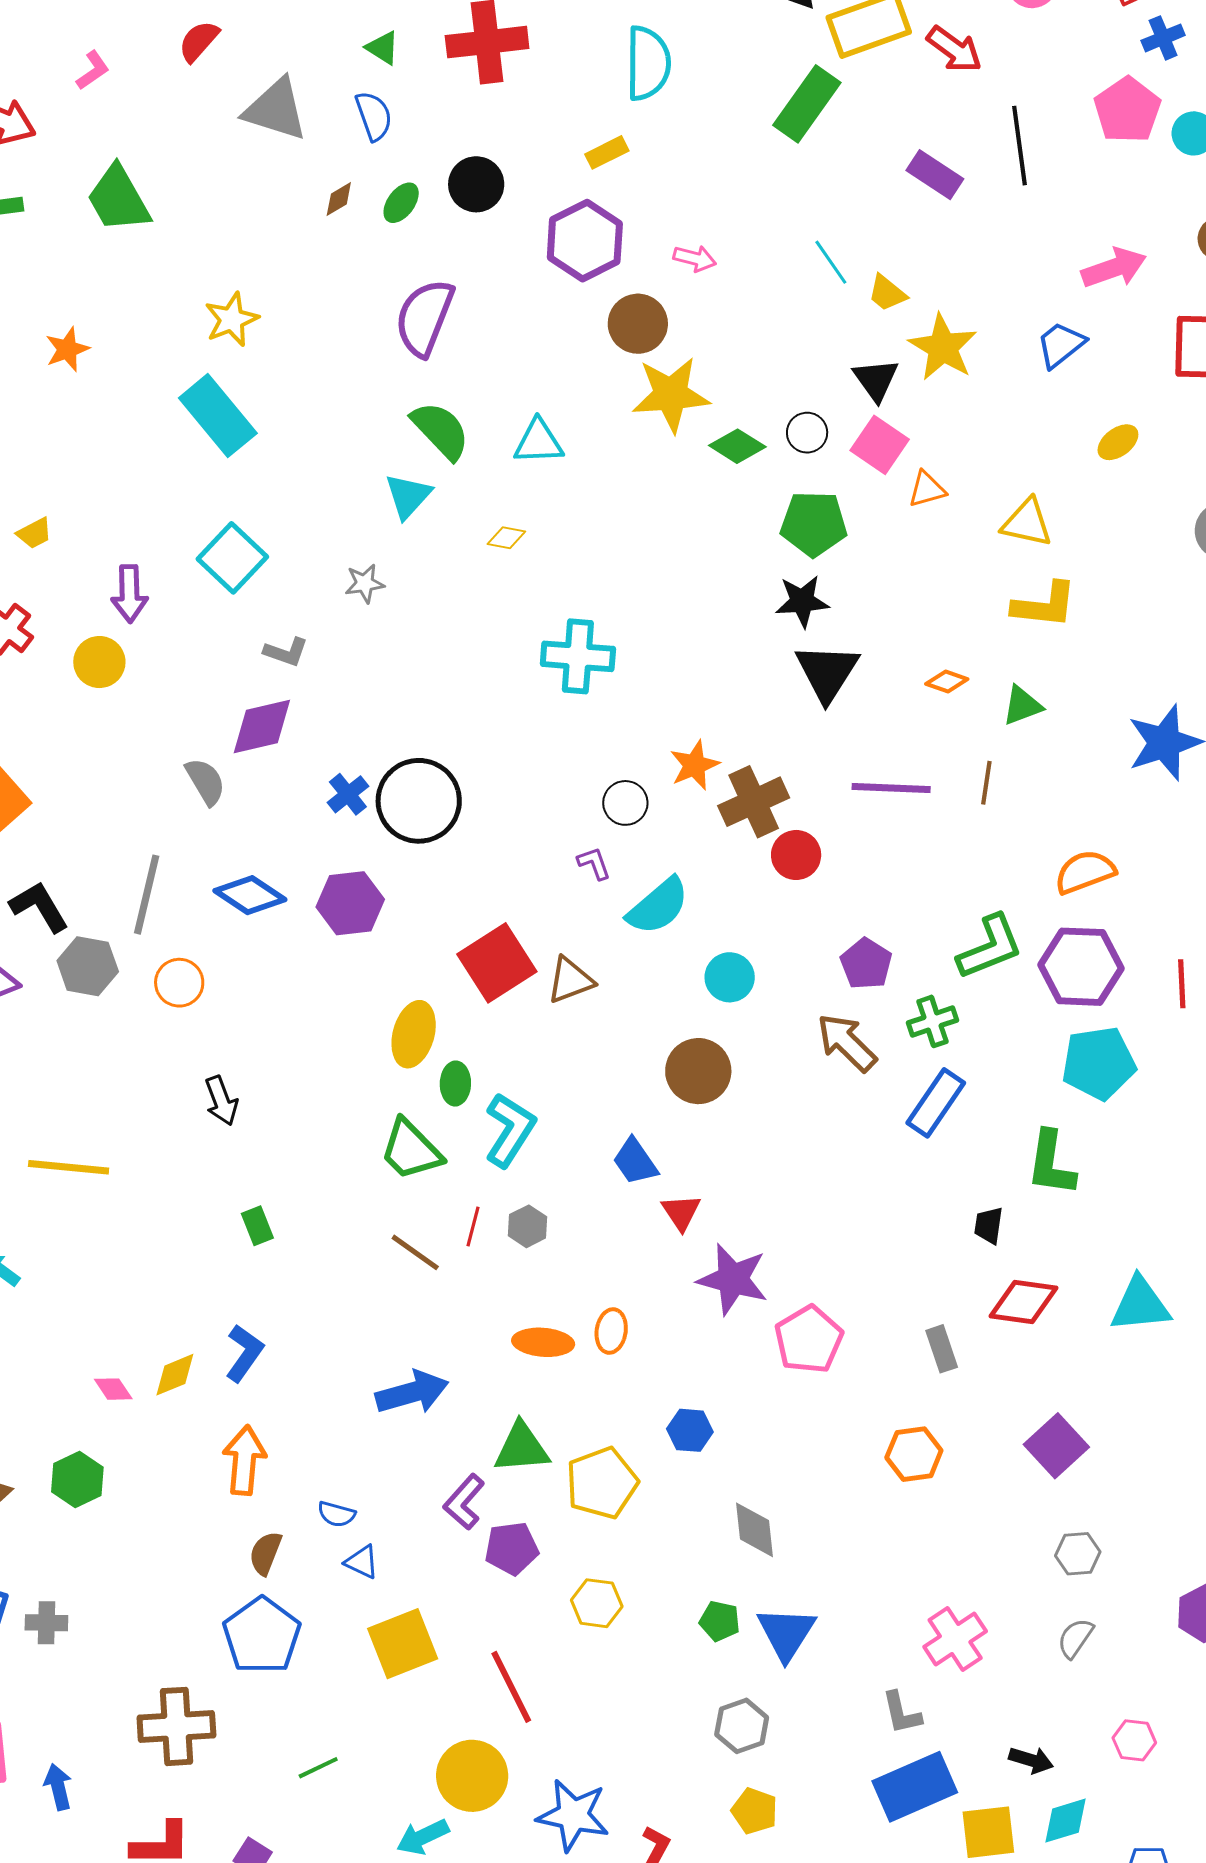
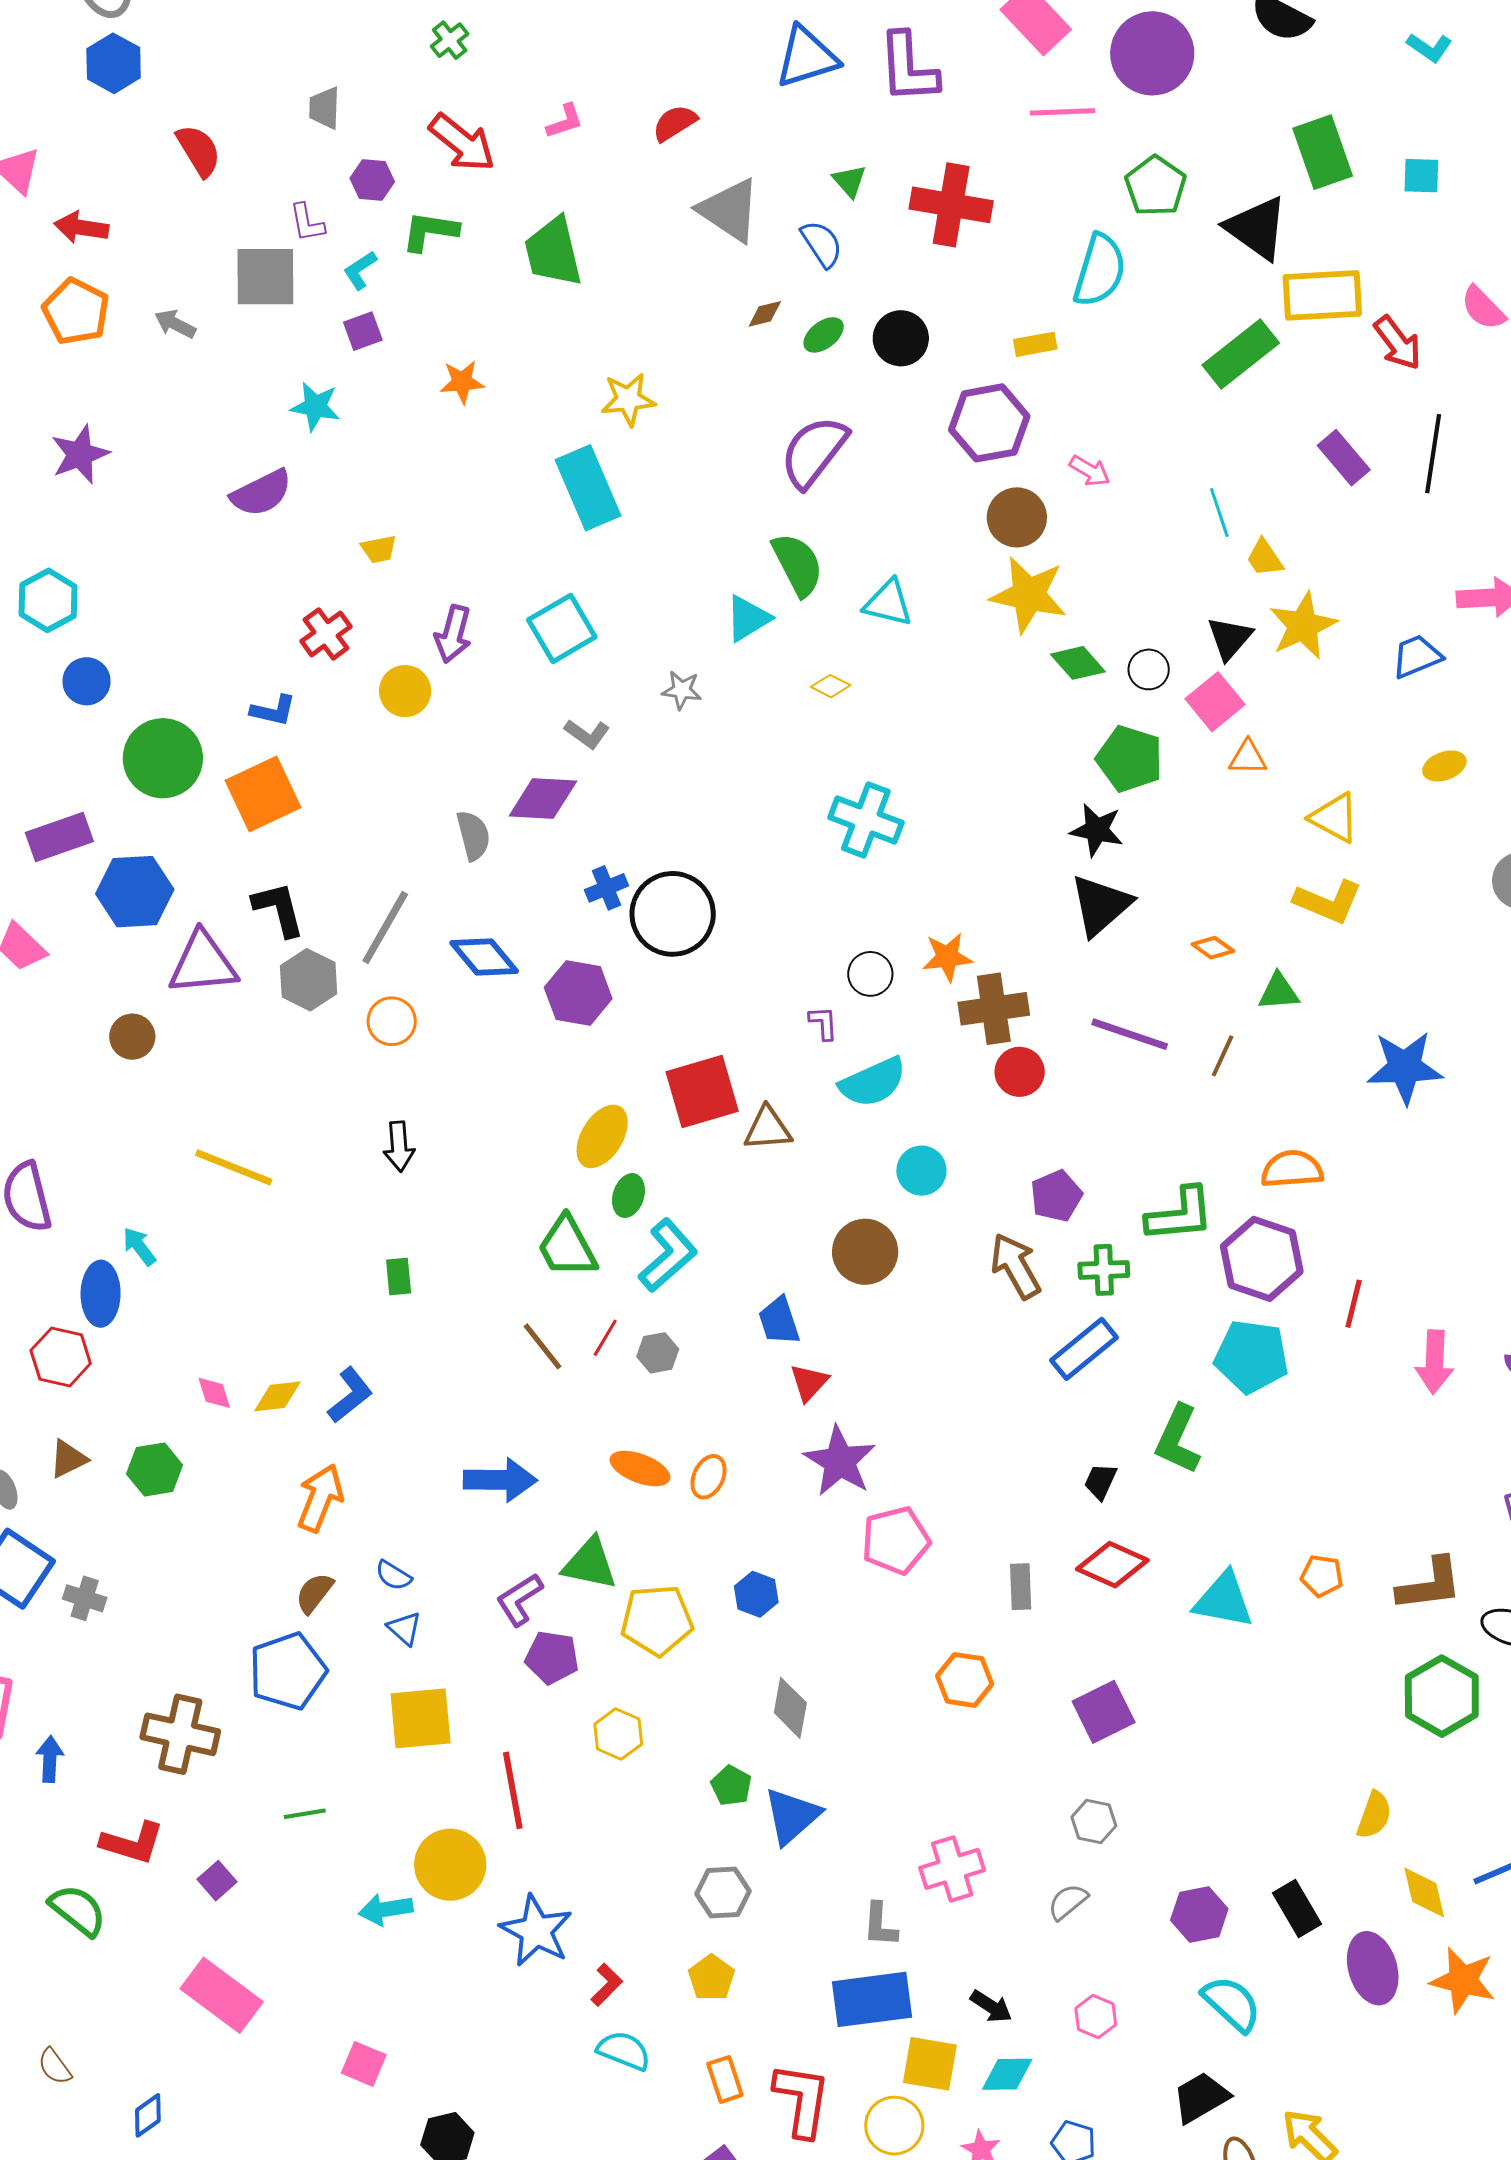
blue semicircle: (374, 116) -> (822, 244), turned -30

